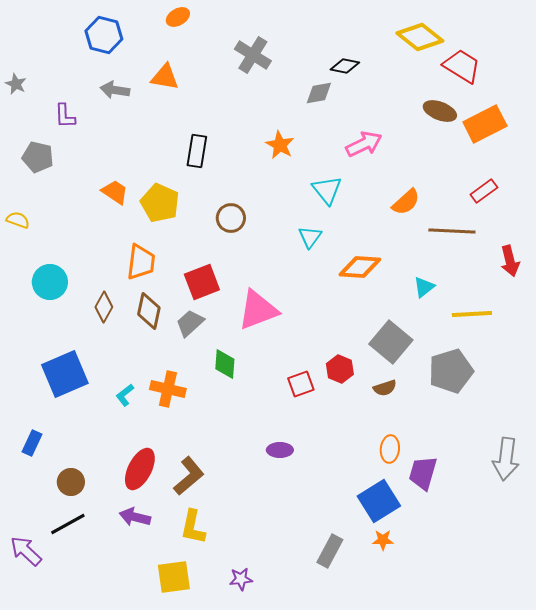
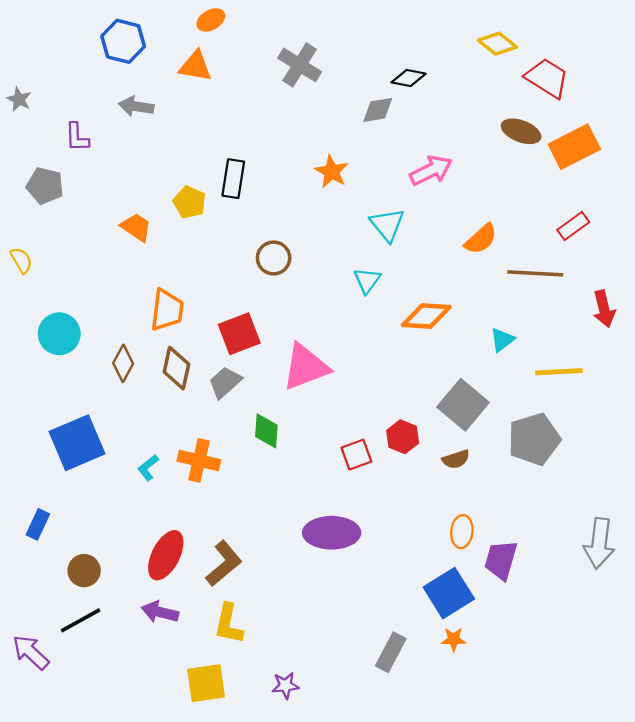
yellow diamond: (420, 37) -> (497, 44), size x0.7
orange triangle: (165, 77) -> (195, 66), moved
yellow pentagon: (160, 203) -> (189, 202), moved, size x0.7
yellow semicircle: (18, 220) -> (21, 260), turned 40
purple ellipse: (280, 450) -> (332, 533), size x1.8

